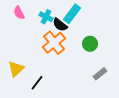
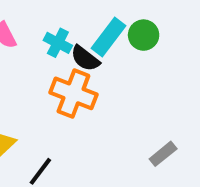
orange cross: (54, 43) -> (73, 93), turned -30
green circle: (90, 44) -> (144, 35), moved

